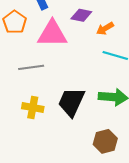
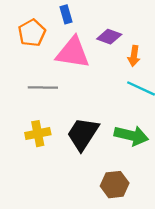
orange arrow: (105, 29) -> (134, 56), turned -60
yellow cross: (33, 108) -> (38, 134), turned -30

